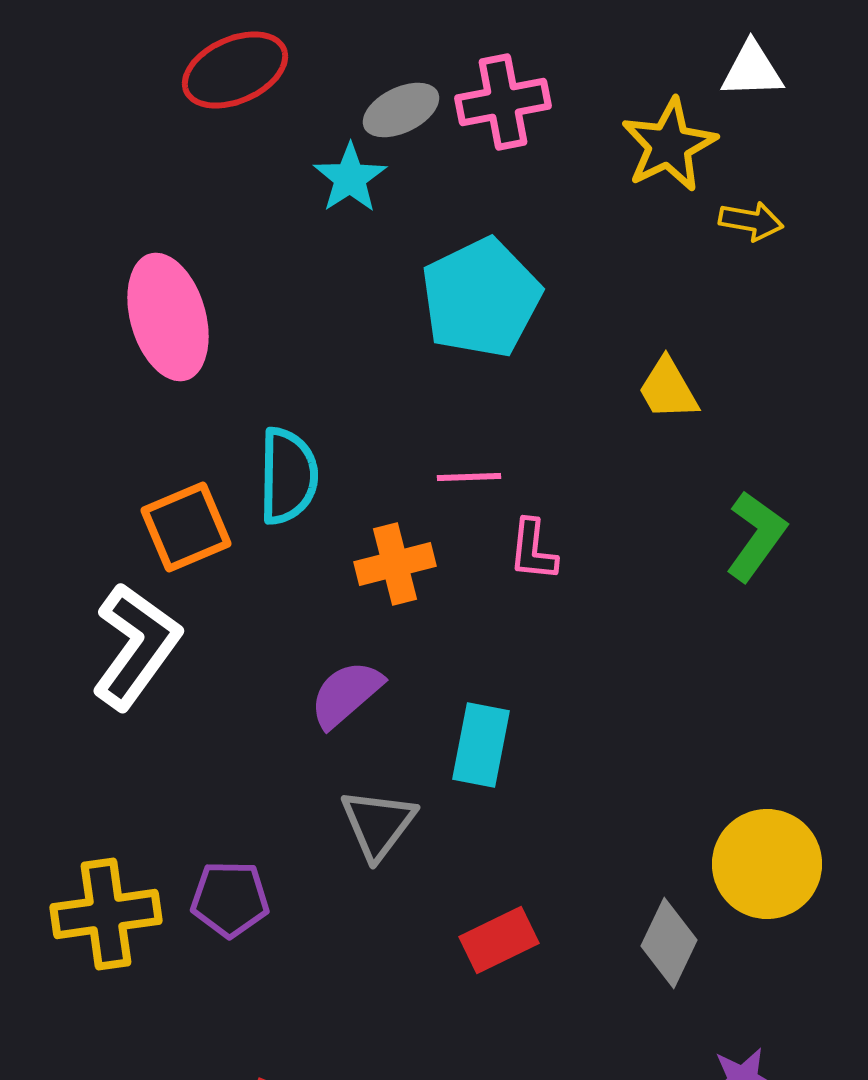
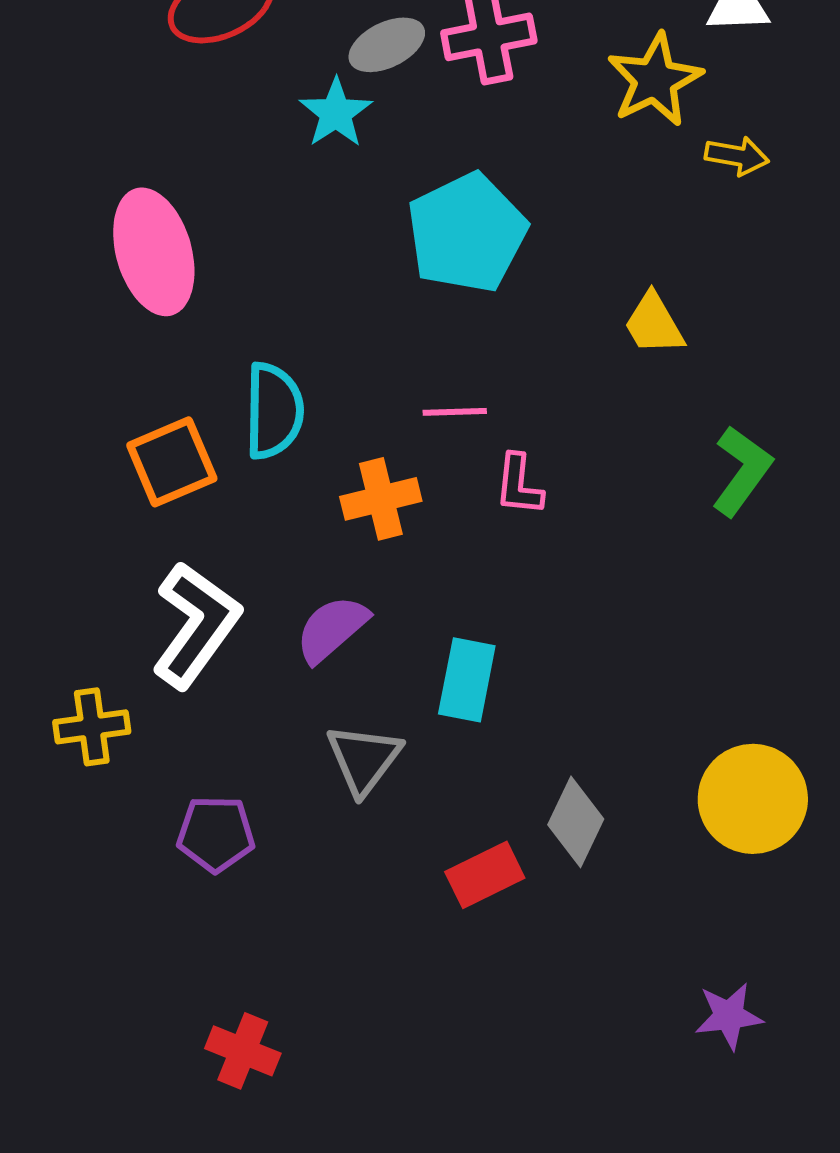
white L-shape: (136, 646) -> (196, 625), moved
yellow cross: (106, 914) -> (92, 727), moved, size x0.7
gray diamond: (669, 943) -> (576, 822), moved

